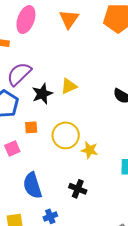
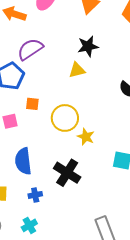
black star: (42, 94) -> (88, 46), moved
black cross: (78, 189) -> (67, 173), size x1.5

